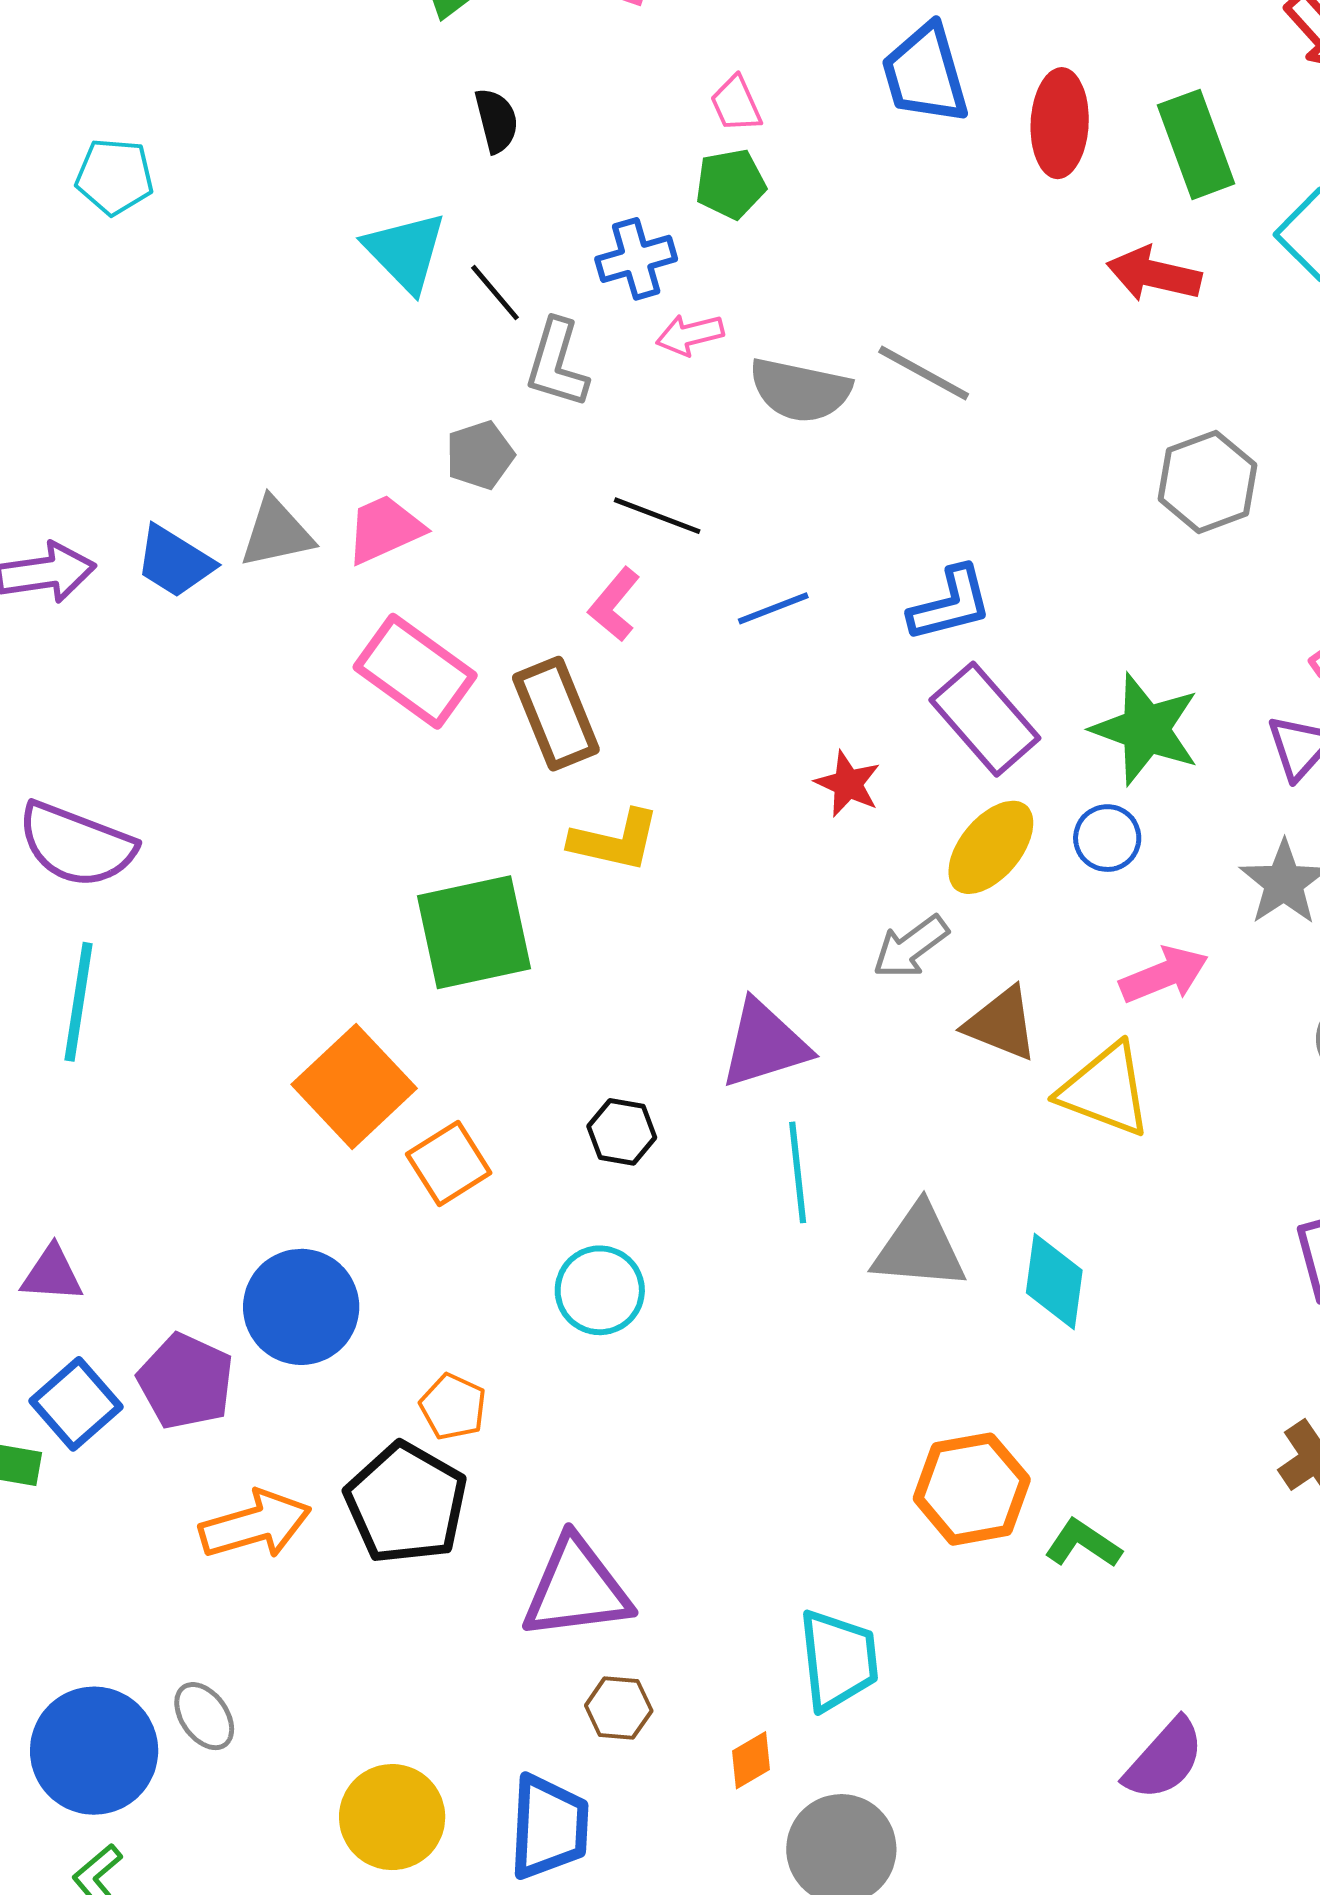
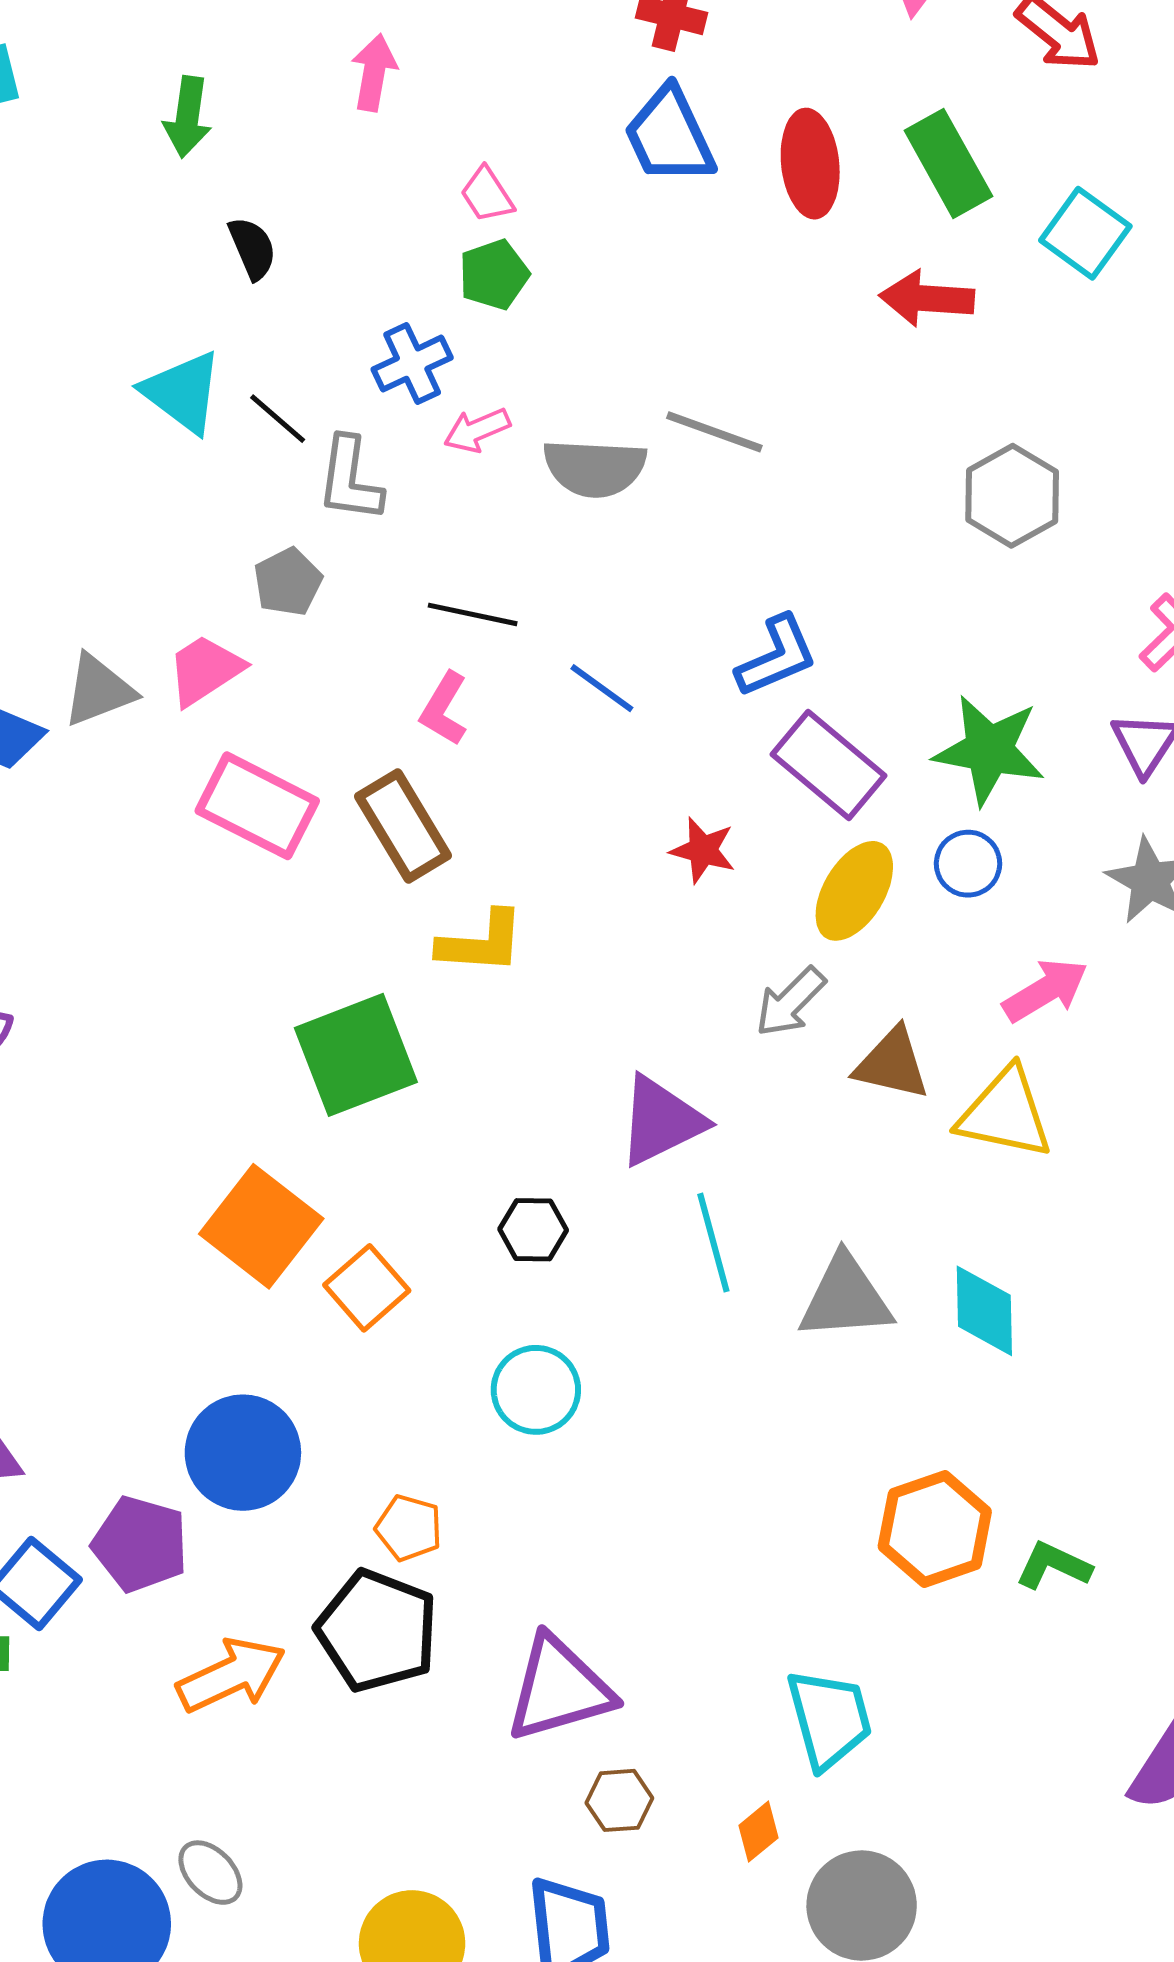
blue line: (773, 608) -> (602, 688), turned 66

